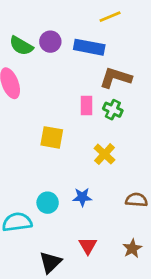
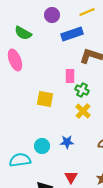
purple circle: (50, 42) -> (52, 15), moved
blue rectangle: (89, 47) -> (72, 34), turned -30
green cross: (113, 110) -> (82, 90), moved

